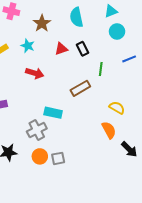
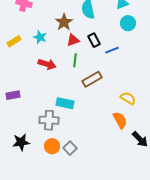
brown star: (42, 23) -> (64, 22), moved
blue line: (129, 59) -> (112, 50), moved
green line: (101, 69) -> (75, 60), moved
gray cross: (37, 130) -> (49, 120), turned 30
gray square: (58, 158) -> (70, 148), turned -32

